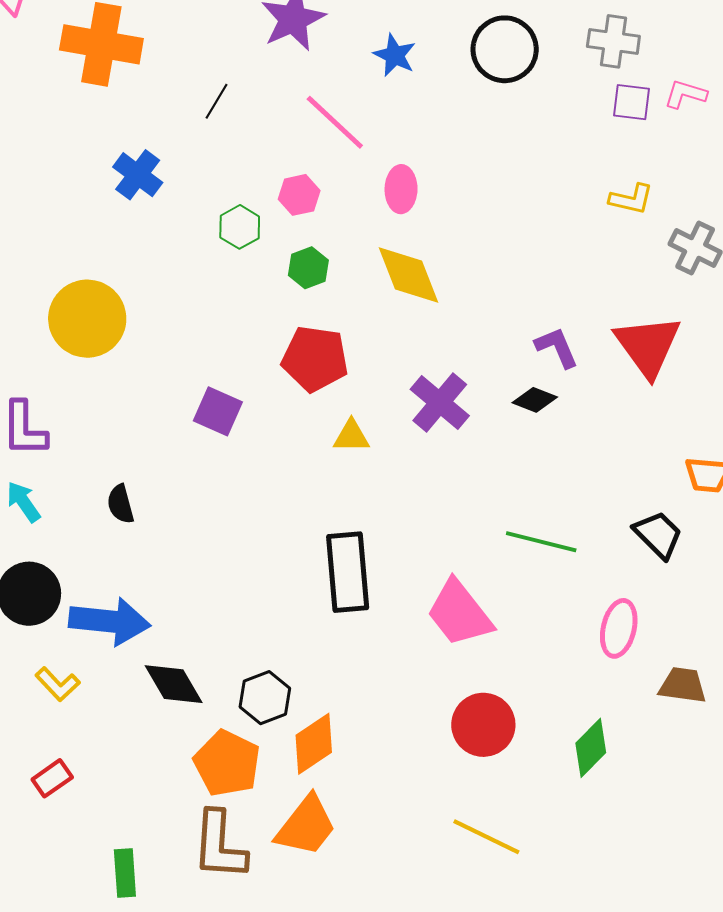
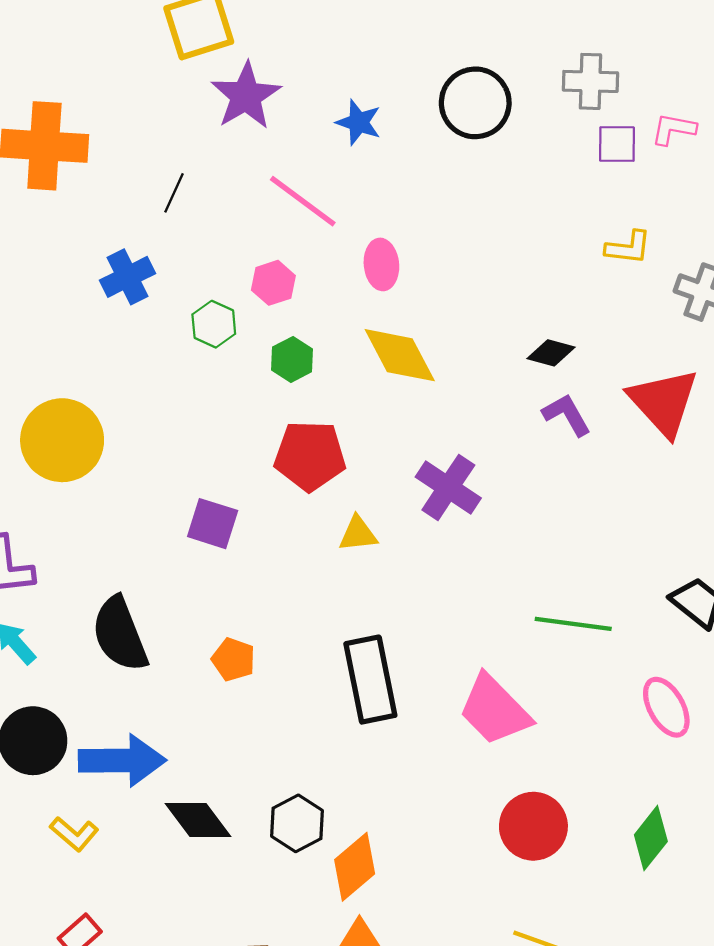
blue cross: (138, 175) -> (127, 277), moved, turned 33
black diamond: (535, 400) -> (551, 353), moved
black semicircle: (120, 504) -> (120, 634), size x1.8
pink ellipse: (619, 628) -> (666, 707), turned -36
orange pentagon: (227, 763) -> (233, 659), moved, size x0.6

